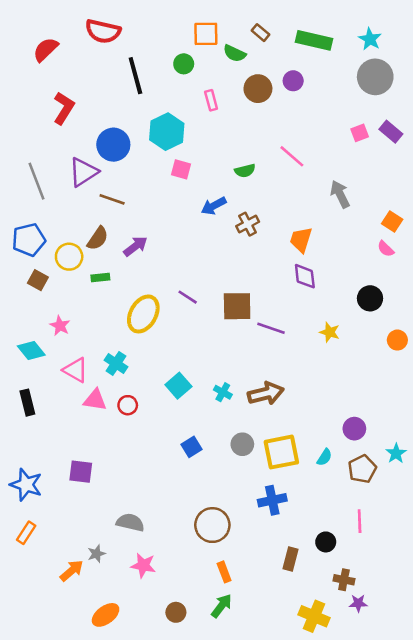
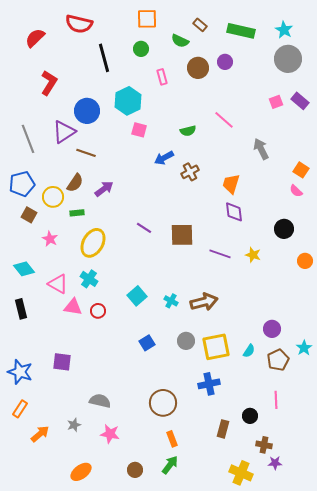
orange square: (206, 34) -> (147, 19), moved
yellow ellipse: (143, 314) -> (93, 243), moved
pink star: (60, 326) -> (50, 239), moved
purple line: (271, 328) -> (220, 254), moved
orange arrow: (72, 571) -> (40, 434), moved

